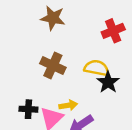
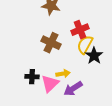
red cross: (113, 31) -> (80, 30), moved
yellow semicircle: (96, 68) -> (85, 45), turned -72

